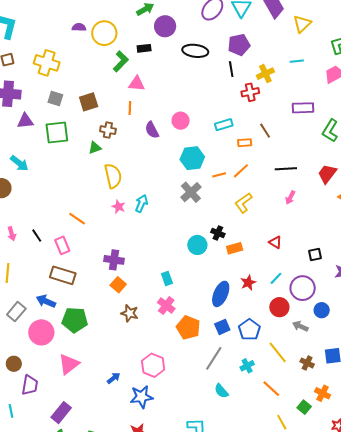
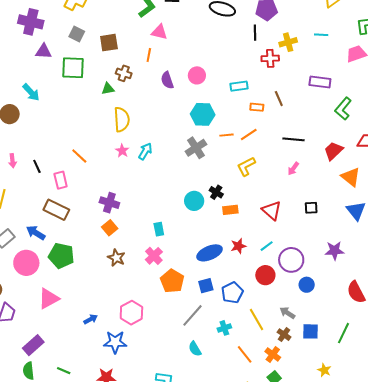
red triangle: (275, 242) -> (272, 210), size x1.5
black square: (315, 254) -> (311, 208), moved
blue ellipse: (221, 294) -> (210, 253), turned 35
gray arrow: (300, 326) -> (287, 313), moved
orange cross: (323, 393) -> (273, 354), moved

